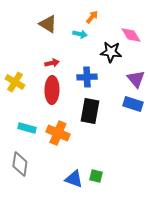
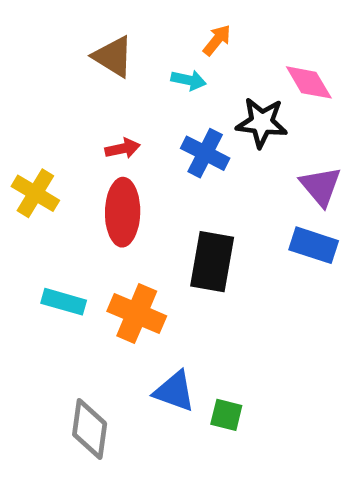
blue cross: (87, 77) -> (205, 153), moved, turned 30
gray diamond: (20, 164) -> (90, 429), moved
blue triangle: (74, 179) -> (174, 391), moved

